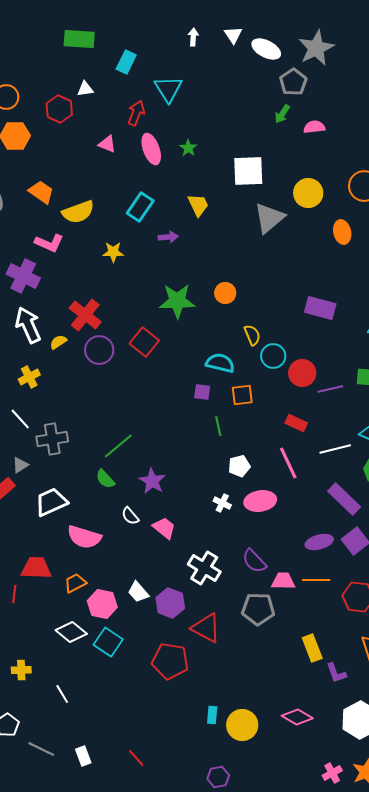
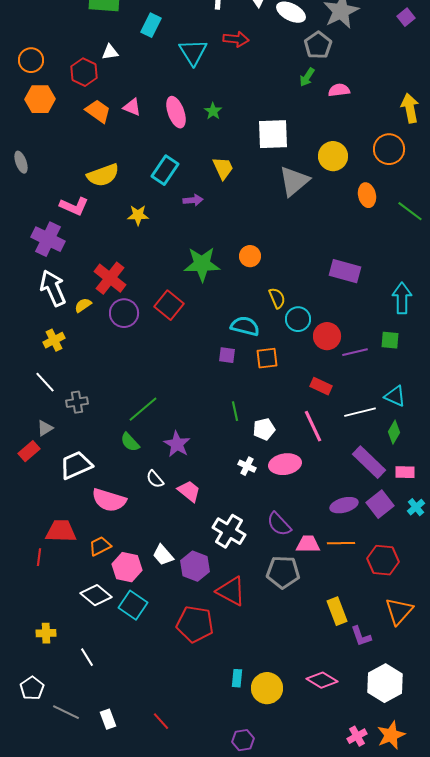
red arrow: (136, 113) -> (236, 39), moved, turned 75
orange trapezoid: (41, 192) -> (98, 111), moved
green line: (218, 426) -> (235, 411), moved
gray cross: (52, 439) -> (77, 402), size x0.7

